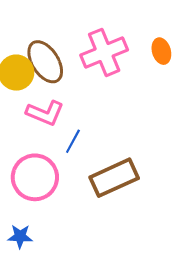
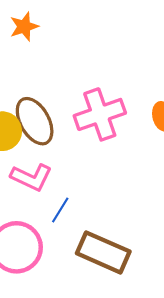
brown rectangle: (114, 178) -> (103, 252), turned 45

